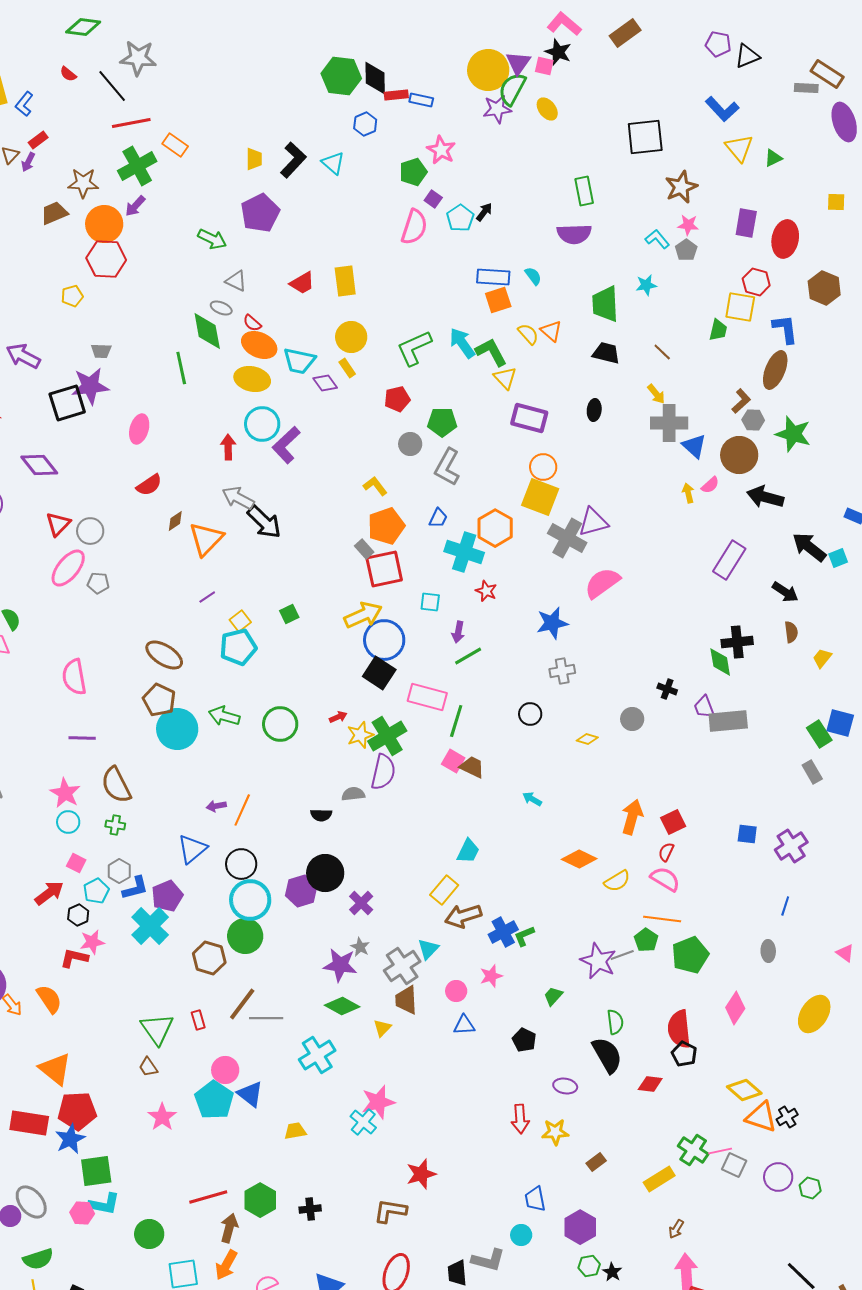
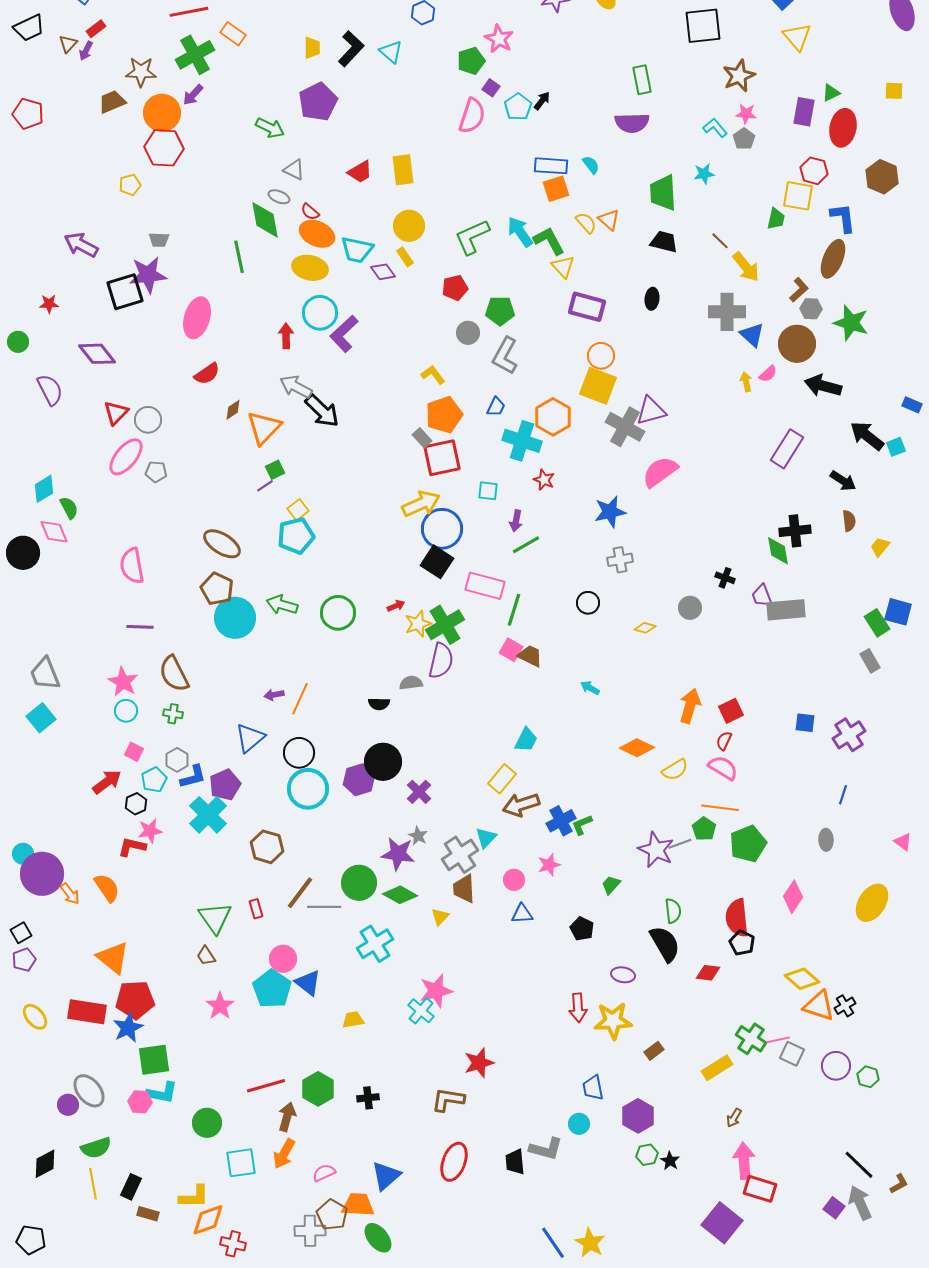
green triangle: (773, 158) -> (831, 93), moved
yellow arrow: (656, 394) -> (746, 267), moved, size x1.5
pink ellipse: (139, 429) -> (197, 318), size x1.4
green square: (289, 614) -> (275, 470), moved
green circle: (245, 936) -> (359, 883), moved
yellow star: (555, 1132) -> (613, 1021), size x1.4

